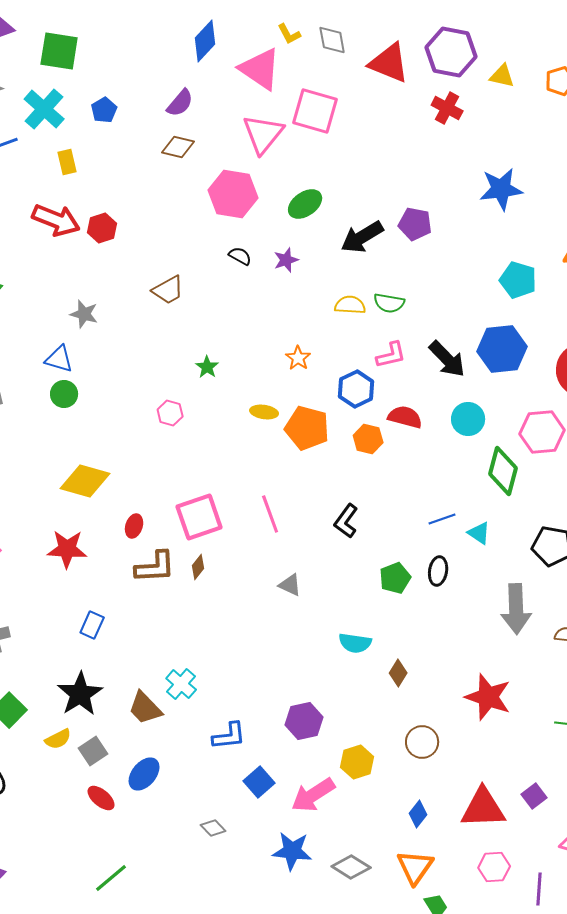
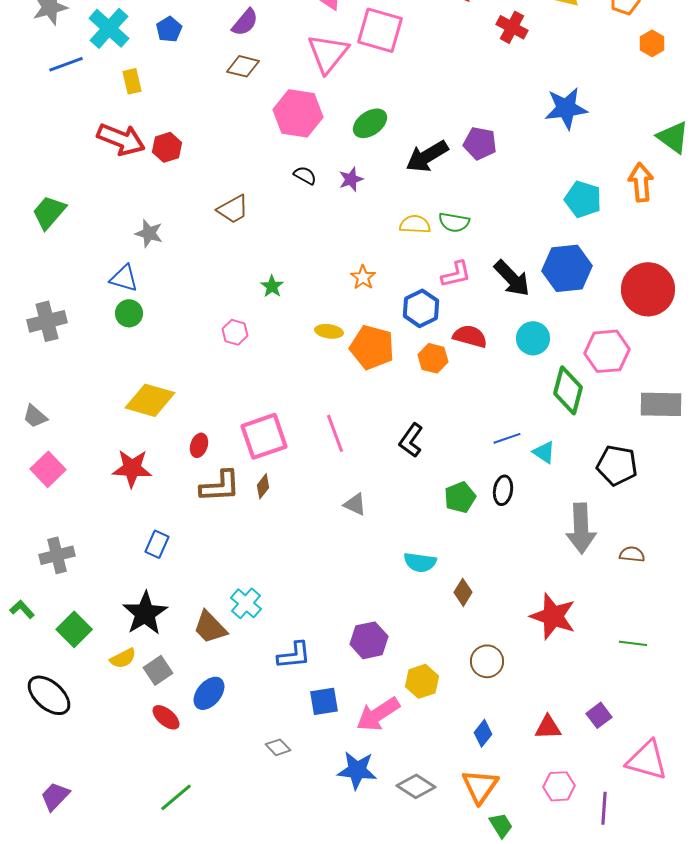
blue square: (259, 782) -> (324, 701), turned 32
red triangle: (483, 808) -> (548, 727), size x0.6

